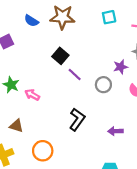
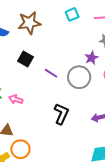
black square: (60, 56) -> (25, 59), moved
gray circle: (103, 85) -> (79, 77), size x1.5
orange circle: (43, 151) -> (20, 149), moved

